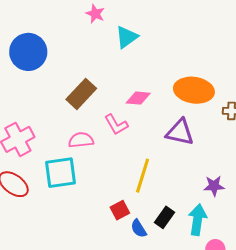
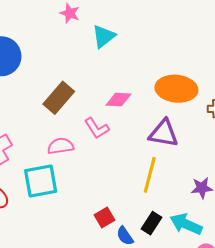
yellow line: (143, 176) -> (150, 175), moved
cyan arrow: (197, 220) -> (186, 224), turned -72

